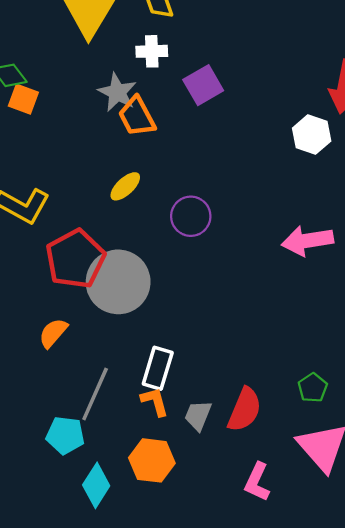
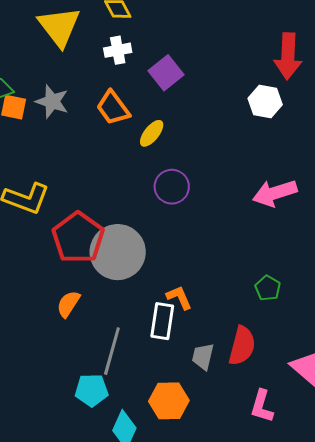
gray star: (117, 92) -> (52, 102), moved
yellow ellipse: (125, 186) -> (152, 133), moved
green pentagon: (313, 388) -> (268, 288), moved
orange L-shape: (155, 402) -> (179, 297), moved

